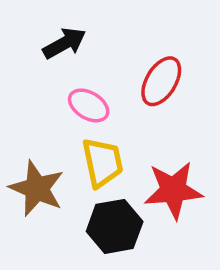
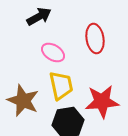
red ellipse: (161, 81) -> (95, 39), turned -40

